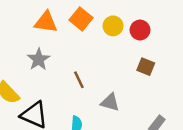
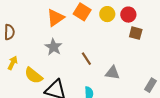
orange triangle: (46, 22) -> (55, 18), turned -36
brown square: (146, 67) -> (136, 33), moved

